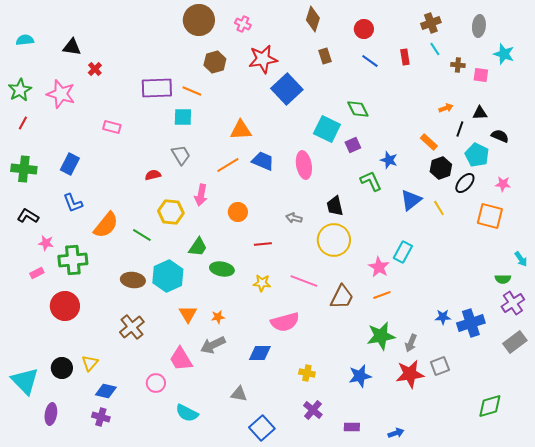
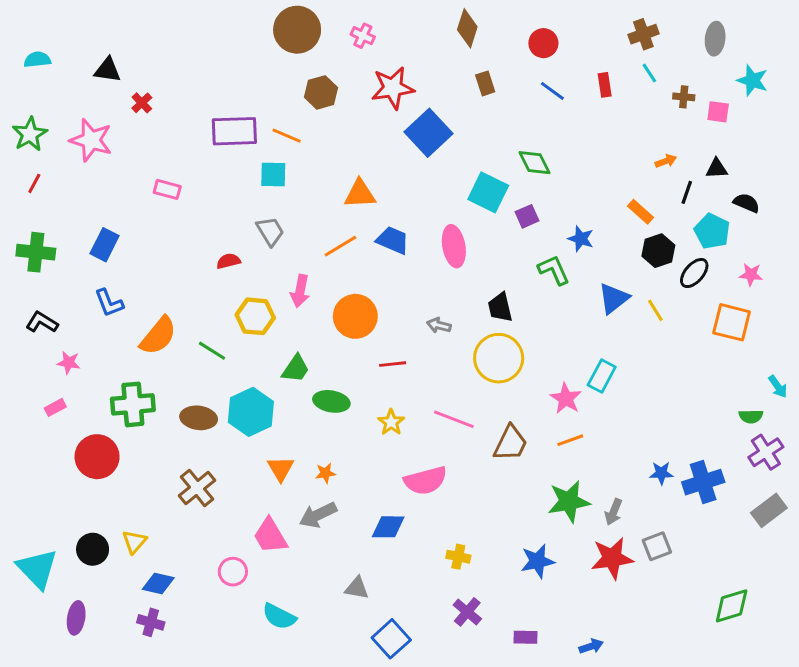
orange circle: (238, 212) -> (355, 316), size x1.5
green cross: (73, 260) -> (133, 404), moved
yellow star: (262, 283) -> (391, 422), turned 30

